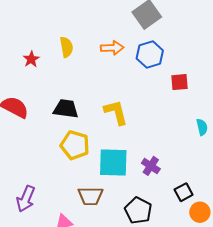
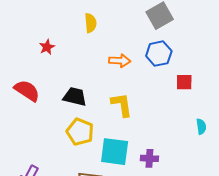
yellow semicircle: (66, 47) -> (90, 23), moved
orange arrow: (112, 48) -> (120, 61), moved
purple cross: (151, 166) -> (149, 158), turned -36

